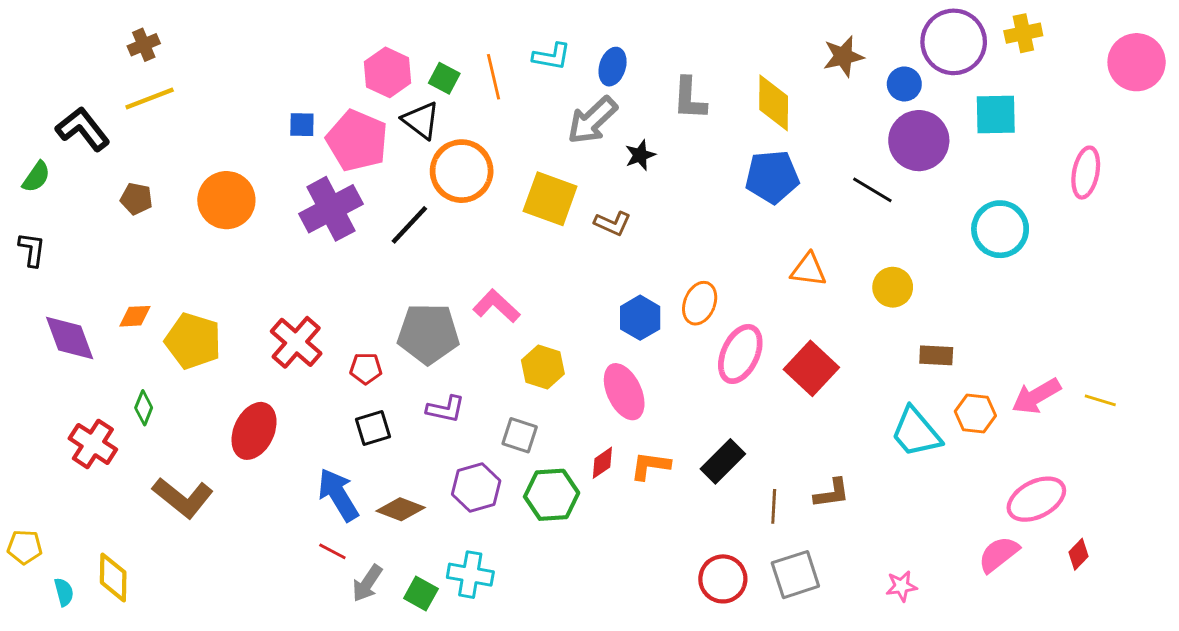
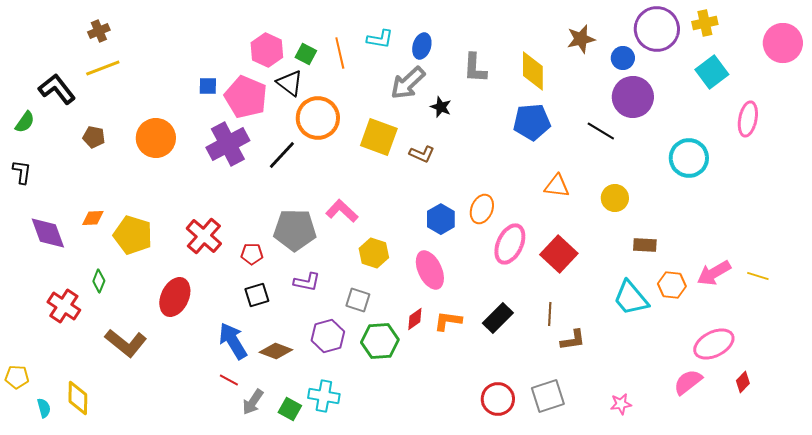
cyan square: (996, 114) -> (712, 72), moved, turned -36
black star: (640, 155) -> (441, 107), turned -30
brown line: (774, 506) -> (550, 314), moved

